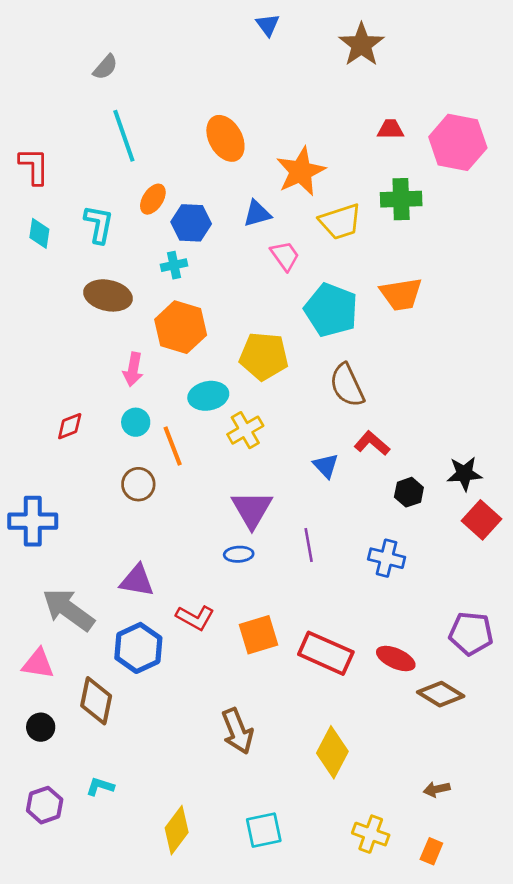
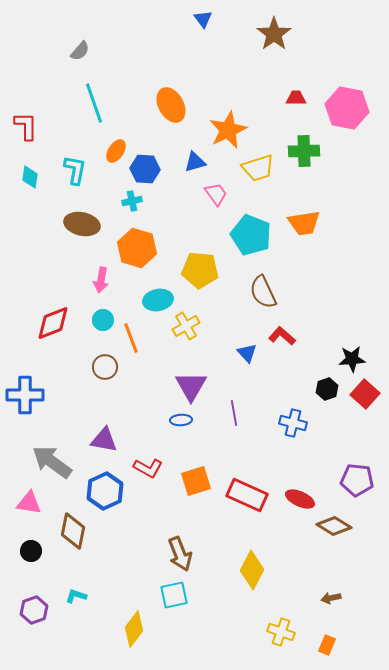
red diamond: (70, 426) -> (53, 323), size x1.6
black hexagon: (409, 492) -> (327, 389), moved
cyan square: (264, 830) -> (174, 595), moved

